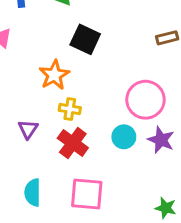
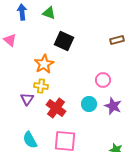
pink circle: (146, 100) -> (103, 80), size x0.6
yellow cross: (70, 109) -> (41, 86), moved
cyan semicircle: (33, 192) -> (30, 140), turned -30

